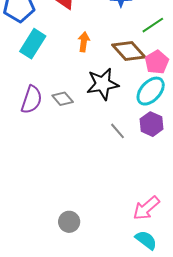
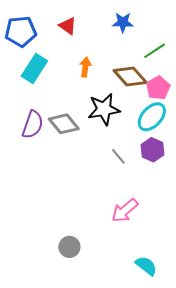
gray diamond: (63, 99) -> (64, 124), size x1.4
pink arrow: (146, 208) -> (125, 210), moved

